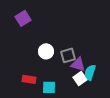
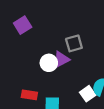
gray square: (68, 55) -> (74, 43), moved
purple triangle: (78, 64) -> (61, 59), moved, turned -42

